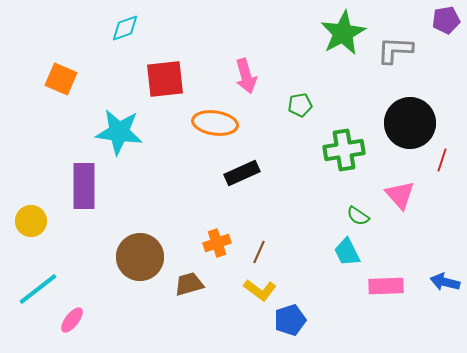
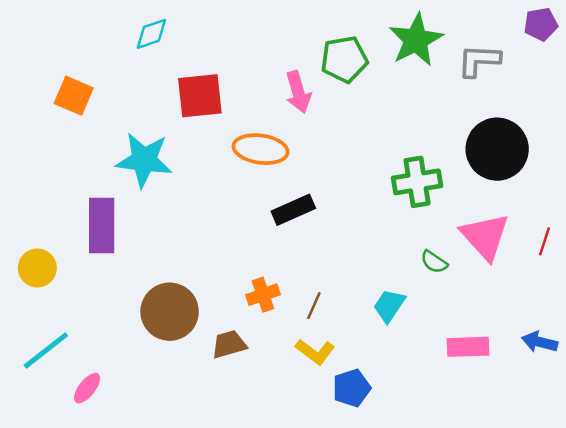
green pentagon: (300, 105) -> (344, 59), moved, size x1.6
red line: (442, 160) -> (544, 241), moved
pink triangle: (400, 195) -> (485, 236), size x1.4
cyan trapezoid: (347, 252) -> (389, 306), moved, turned 60

